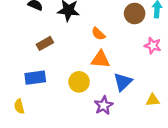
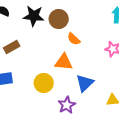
brown circle: (135, 14) -> (59, 19), moved
orange semicircle: (98, 34) -> (74, 39), moved

